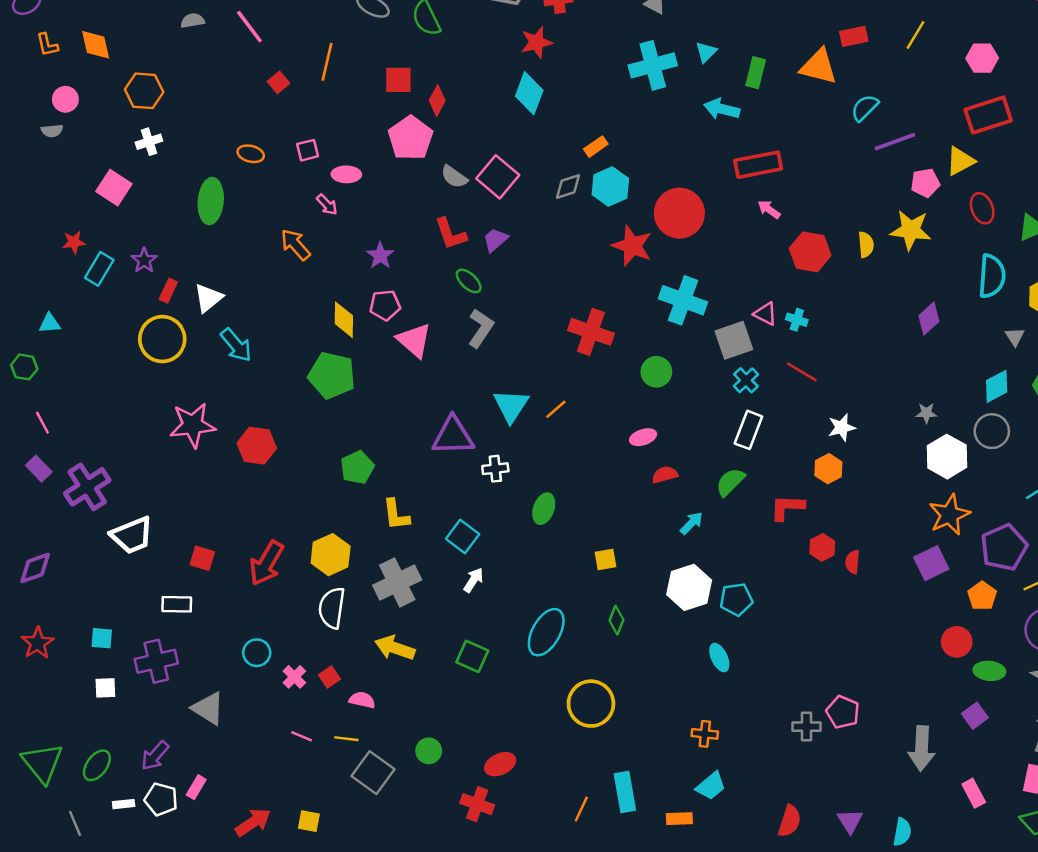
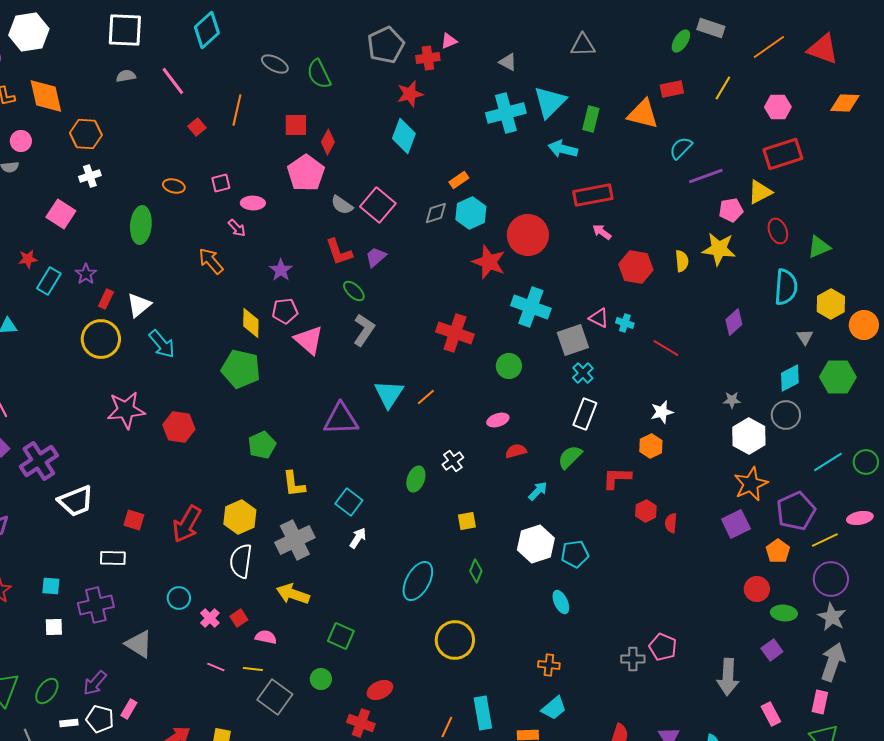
orange diamond: (96, 45) -> (46, 96), size x1.4
cyan triangle: (706, 52) -> (550, 102), size x1.8
red line: (802, 372) -> (666, 348), moved
white cross: (495, 469) -> (453, 461), moved, turned -30
green square: (472, 656) -> (341, 636), moved

